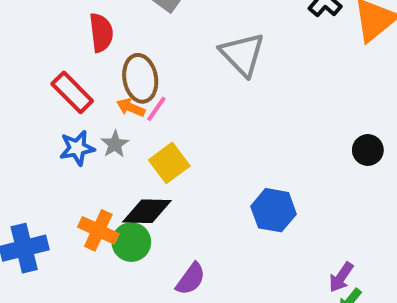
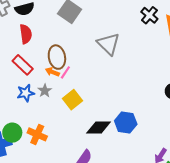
red semicircle: (101, 33) -> (26, 34), moved
black diamond: (147, 211) -> (98, 128), moved
green circle: (131, 242) -> (12, 133), moved

